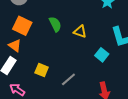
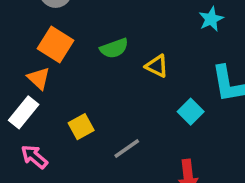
green semicircle: (55, 24) -> (114, 48), turned 91
yellow square: (42, 70) -> (81, 127), turned 32

